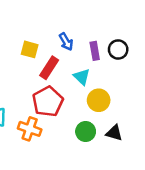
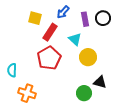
blue arrow: (66, 42) -> (63, 12), turned 72
orange cross: (30, 129) -> (27, 93), moved
green circle: (86, 132) -> (84, 93), moved

